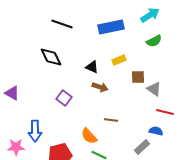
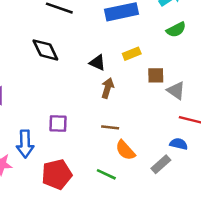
brown arrow: (100, 87) -> (108, 88), turned -91
purple square: (64, 98) -> (58, 124), moved, turned -35
brown line: (111, 120) -> (110, 127), moved
orange semicircle: (89, 136) -> (125, 150), moved

